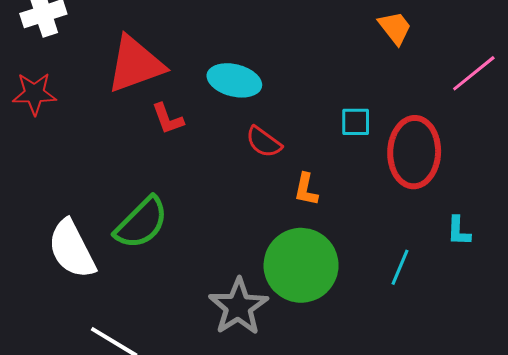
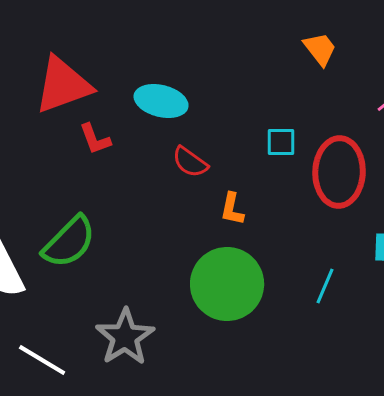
gray star: (238, 307) -> (125, 337), moved

